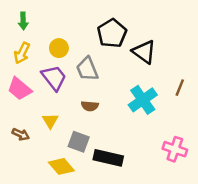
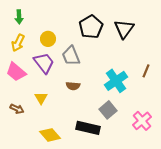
black triangle: (144, 52) -> (124, 29), moved, turned 30
gray square: (79, 142) -> (108, 110), moved, turned 30
pink cross: (175, 149) -> (142, 121), turned 30

